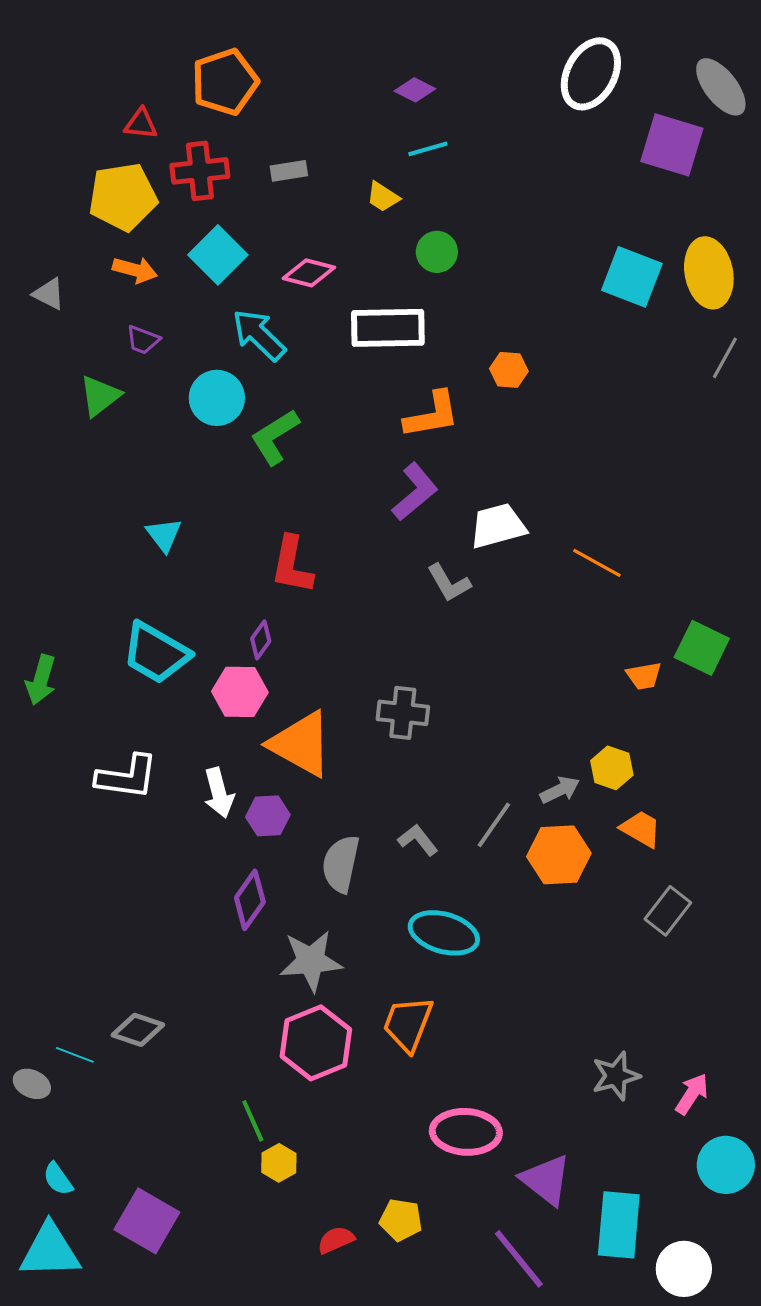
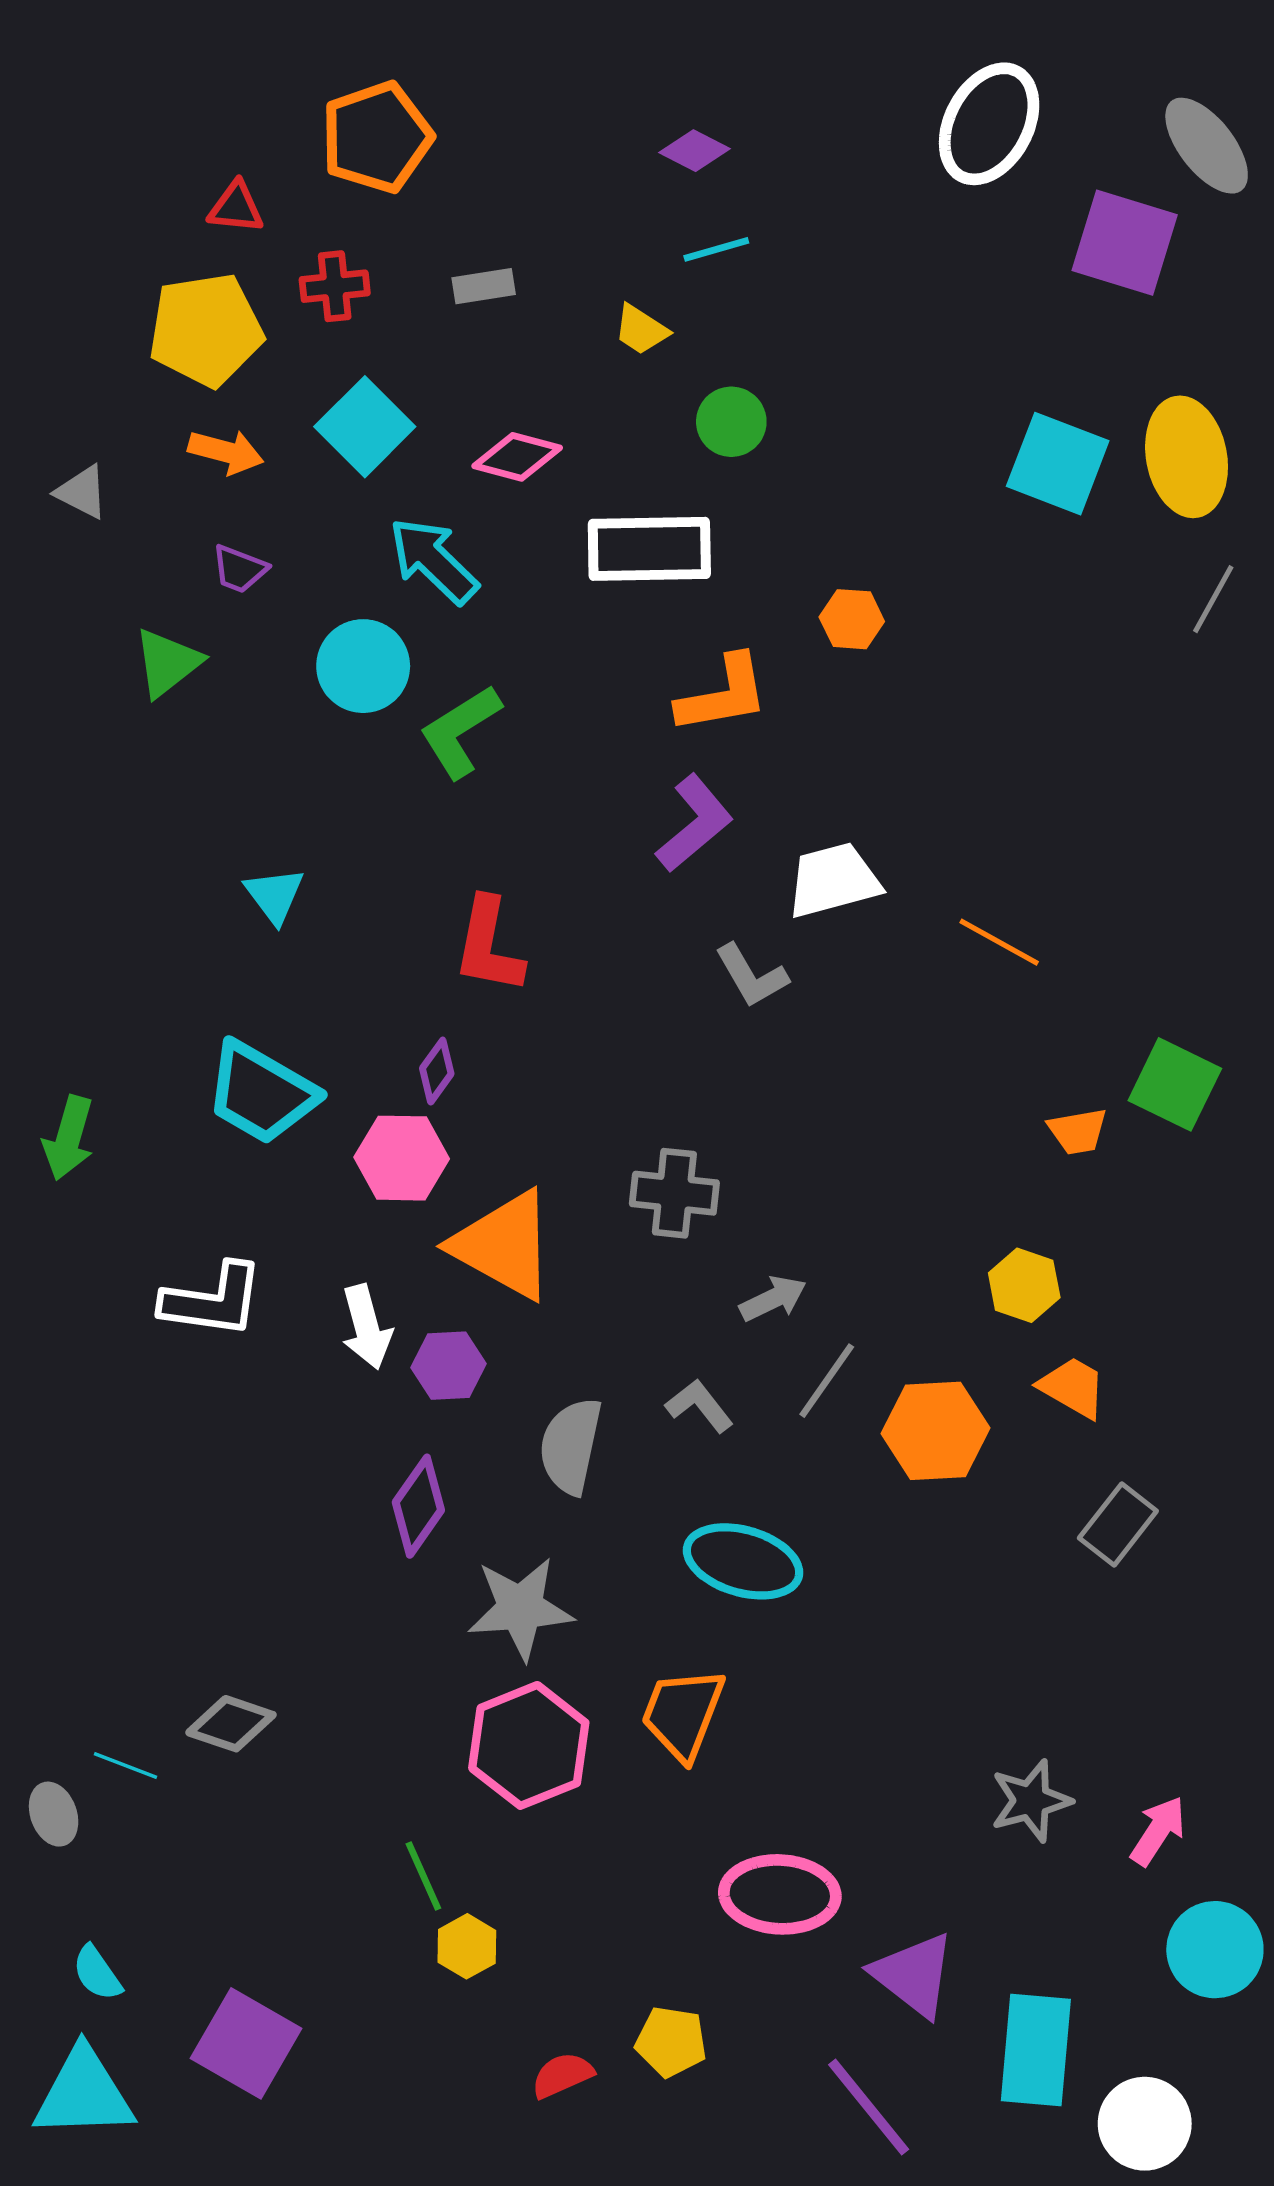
red cross: (200, 171) -> (335, 286), size x0.7
gray arrow: (560, 790) -> (773, 1299), moved
gray ellipse: (32, 1084) -> (54, 1814), turned 45

